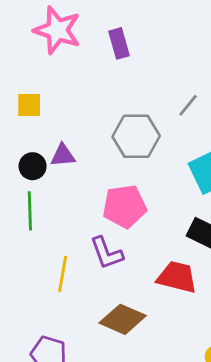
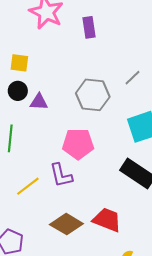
black circle: (33, 166) -> (18, 91), moved
yellow line: (63, 274) -> (28, 186), turned 35
red trapezoid: (177, 277) -> (107, 220), moved

